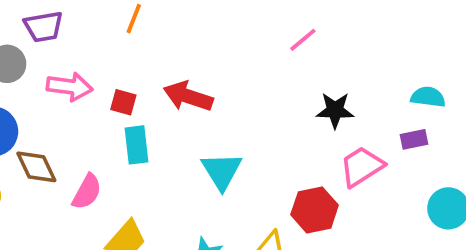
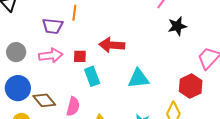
purple trapezoid: (44, 27) -> (53, 26), moved, turned 30
black star: (335, 110) -> (177, 26), moved
cyan triangle: (222, 171) -> (139, 78), turned -50

